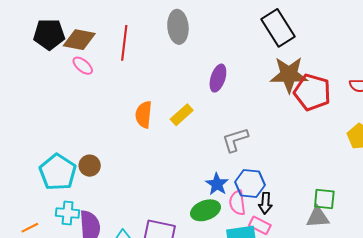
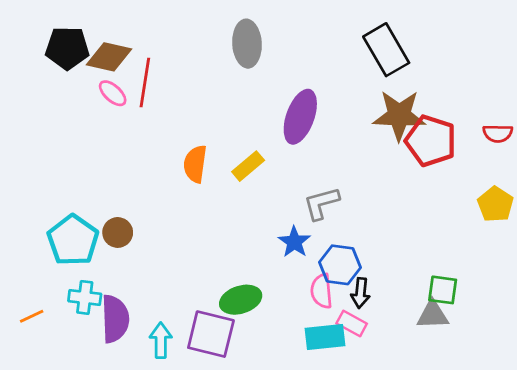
red line: (124, 43) -> (145, 83), moved
purple ellipse: (218, 78) -> (300, 117), size x1.4
blue star: (217, 184) -> (294, 242), moved
green ellipse: (206, 210) -> (241, 300), moved

